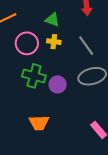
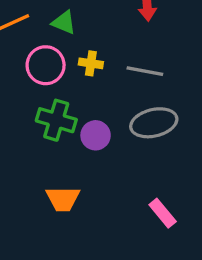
green triangle: (52, 20) -> (64, 22), moved
gray line: (86, 46) -> (145, 71), turned -45

